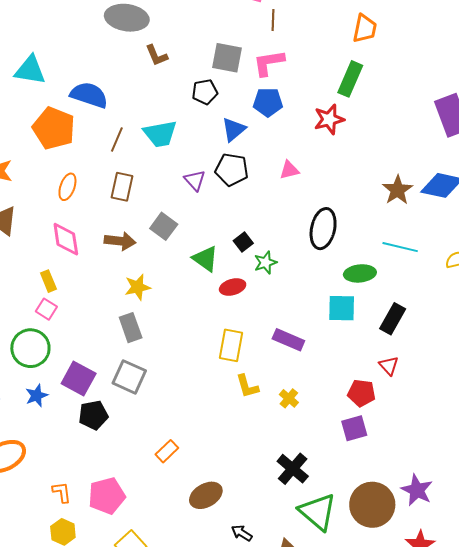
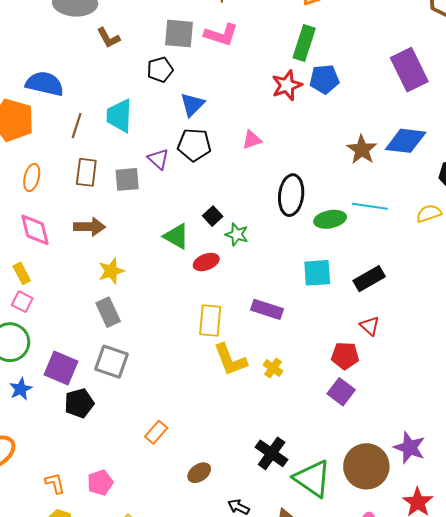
pink L-shape: (269, 63) -> (221, 35), turned -148
blue pentagon: (268, 102) -> (324, 79), moved
cyan trapezoid: (160, 134) -> (119, 116), turned 108
gray square: (164, 226) -> (127, 179), moved, turned -36
green star: (265, 263) -> (237, 234), turned -30
green ellipse: (360, 273) -> (330, 219), moved
black rectangle: (393, 319) -> (369, 279), turned 36
yellow L-shape: (247, 386) -> (230, 360), size x1.4
purple square: (354, 428) -> (341, 392), turned -32
black cross: (293, 469) -> (272, 453), moved
brown ellipse: (206, 495) -> (199, 473), size x0.7
pink pentagon: (107, 496) -> (100, 483), size x0.7

